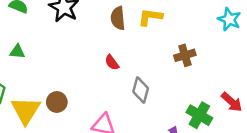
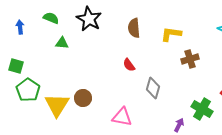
yellow L-shape: (150, 17) -> (171, 34), moved
green triangle: (17, 52) -> (62, 43), moved

